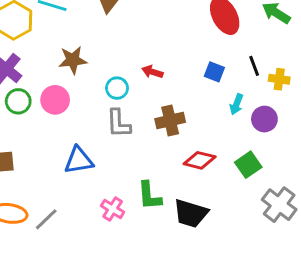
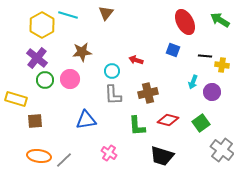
black line: (254, 66) -> (205, 56), turned -64
blue square: (214, 72) -> (173, 50), moved
green L-shape: (149, 196) -> (137, 126), moved

